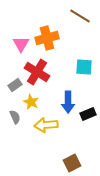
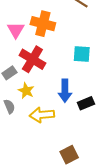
orange cross: (47, 38) -> (43, 24), turned 30

